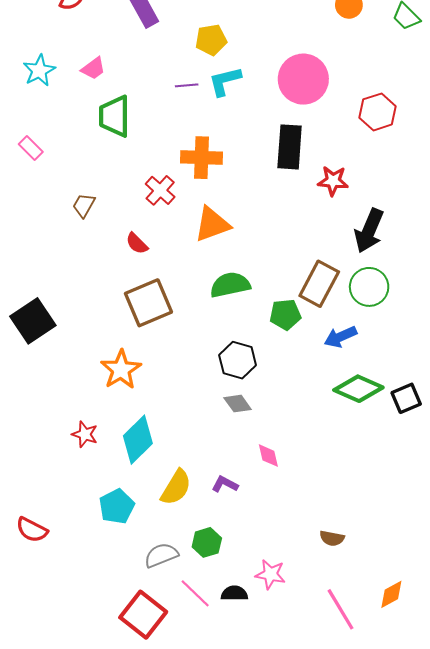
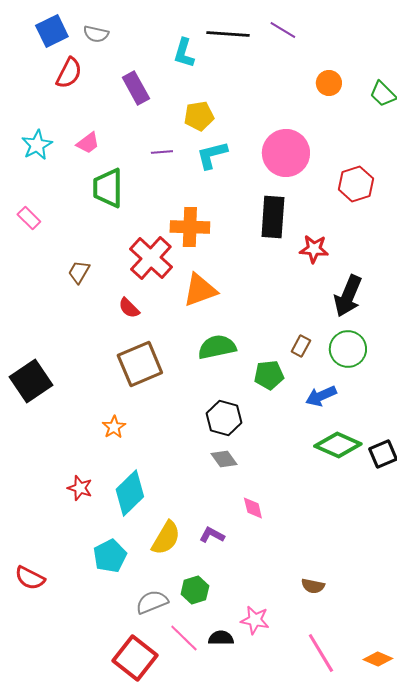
purple line: (187, 85) -> (162, 152), moved
red cross: (160, 190) -> (151, 258), size x1.5
brown rectangle: (319, 284) -> (301, 346), size x0.5
orange star: (121, 370) -> (114, 427), size x0.6
orange diamond: (391, 594) -> (378, 659), moved, turned 52

